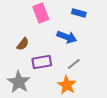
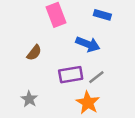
purple rectangle: (42, 62) -> (71, 75), moved
gray star: (19, 82) -> (29, 99), size x0.6

